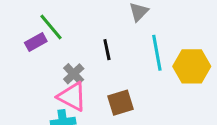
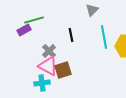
green line: (51, 27) -> (34, 20), turned -66
brown square: (121, 103) -> (63, 70), moved

